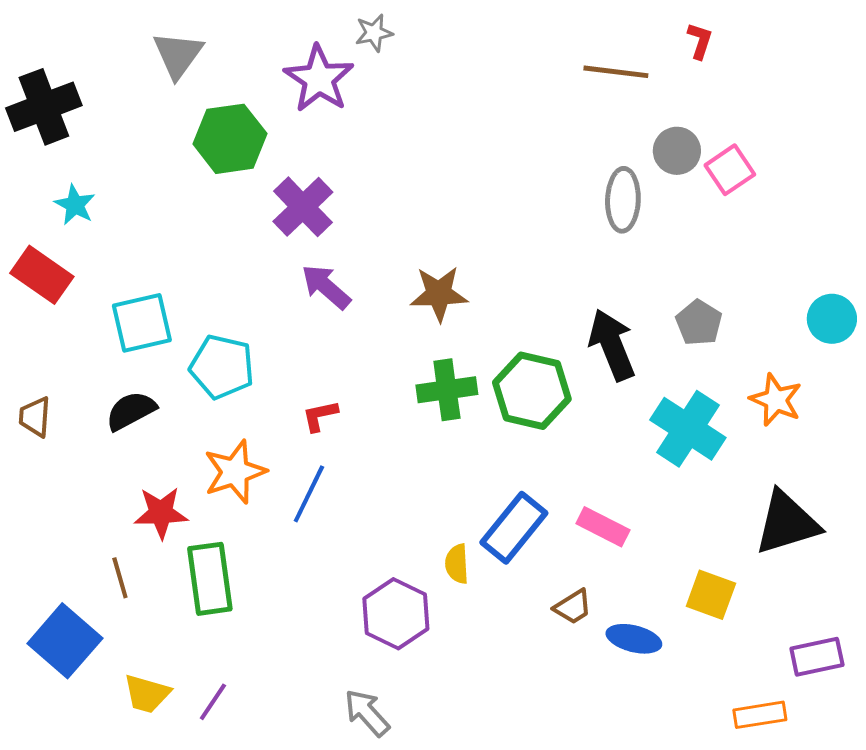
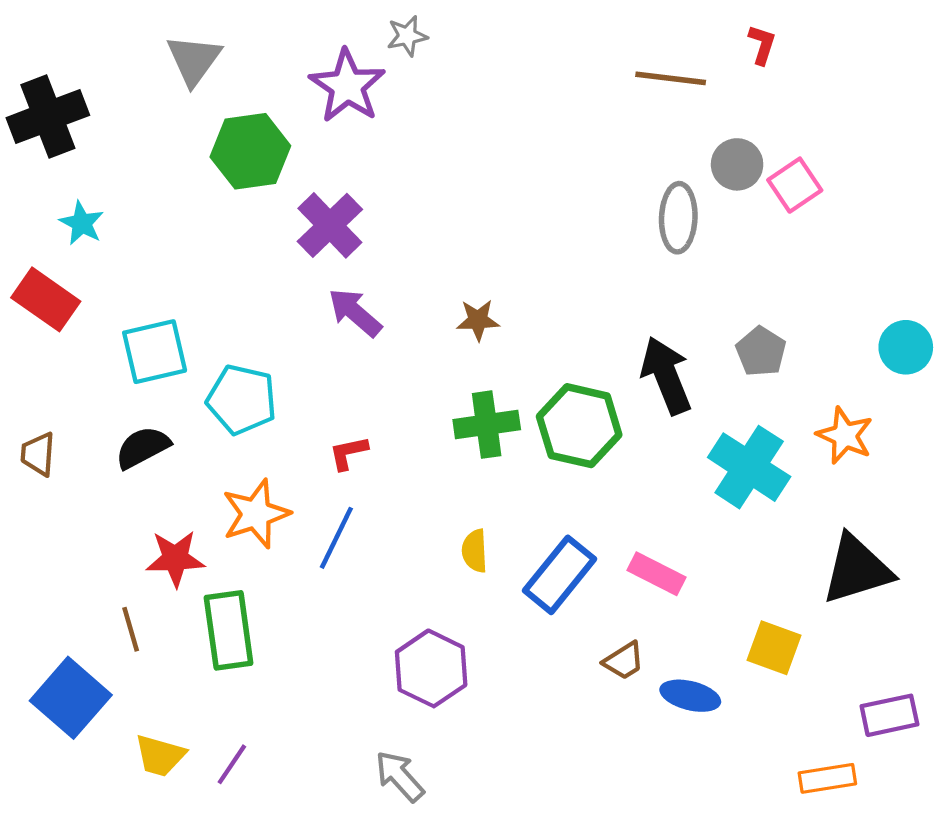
brown star: (439, 294) -> (478, 320), size x0.7
yellow semicircle: (457, 564) -> (475, 551), moved

